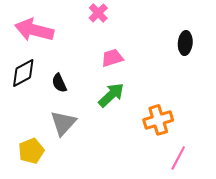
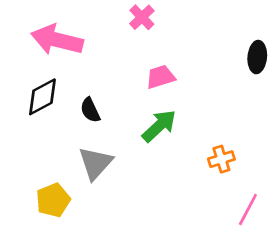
orange cross: (158, 120) -> (221, 159), size x0.7

